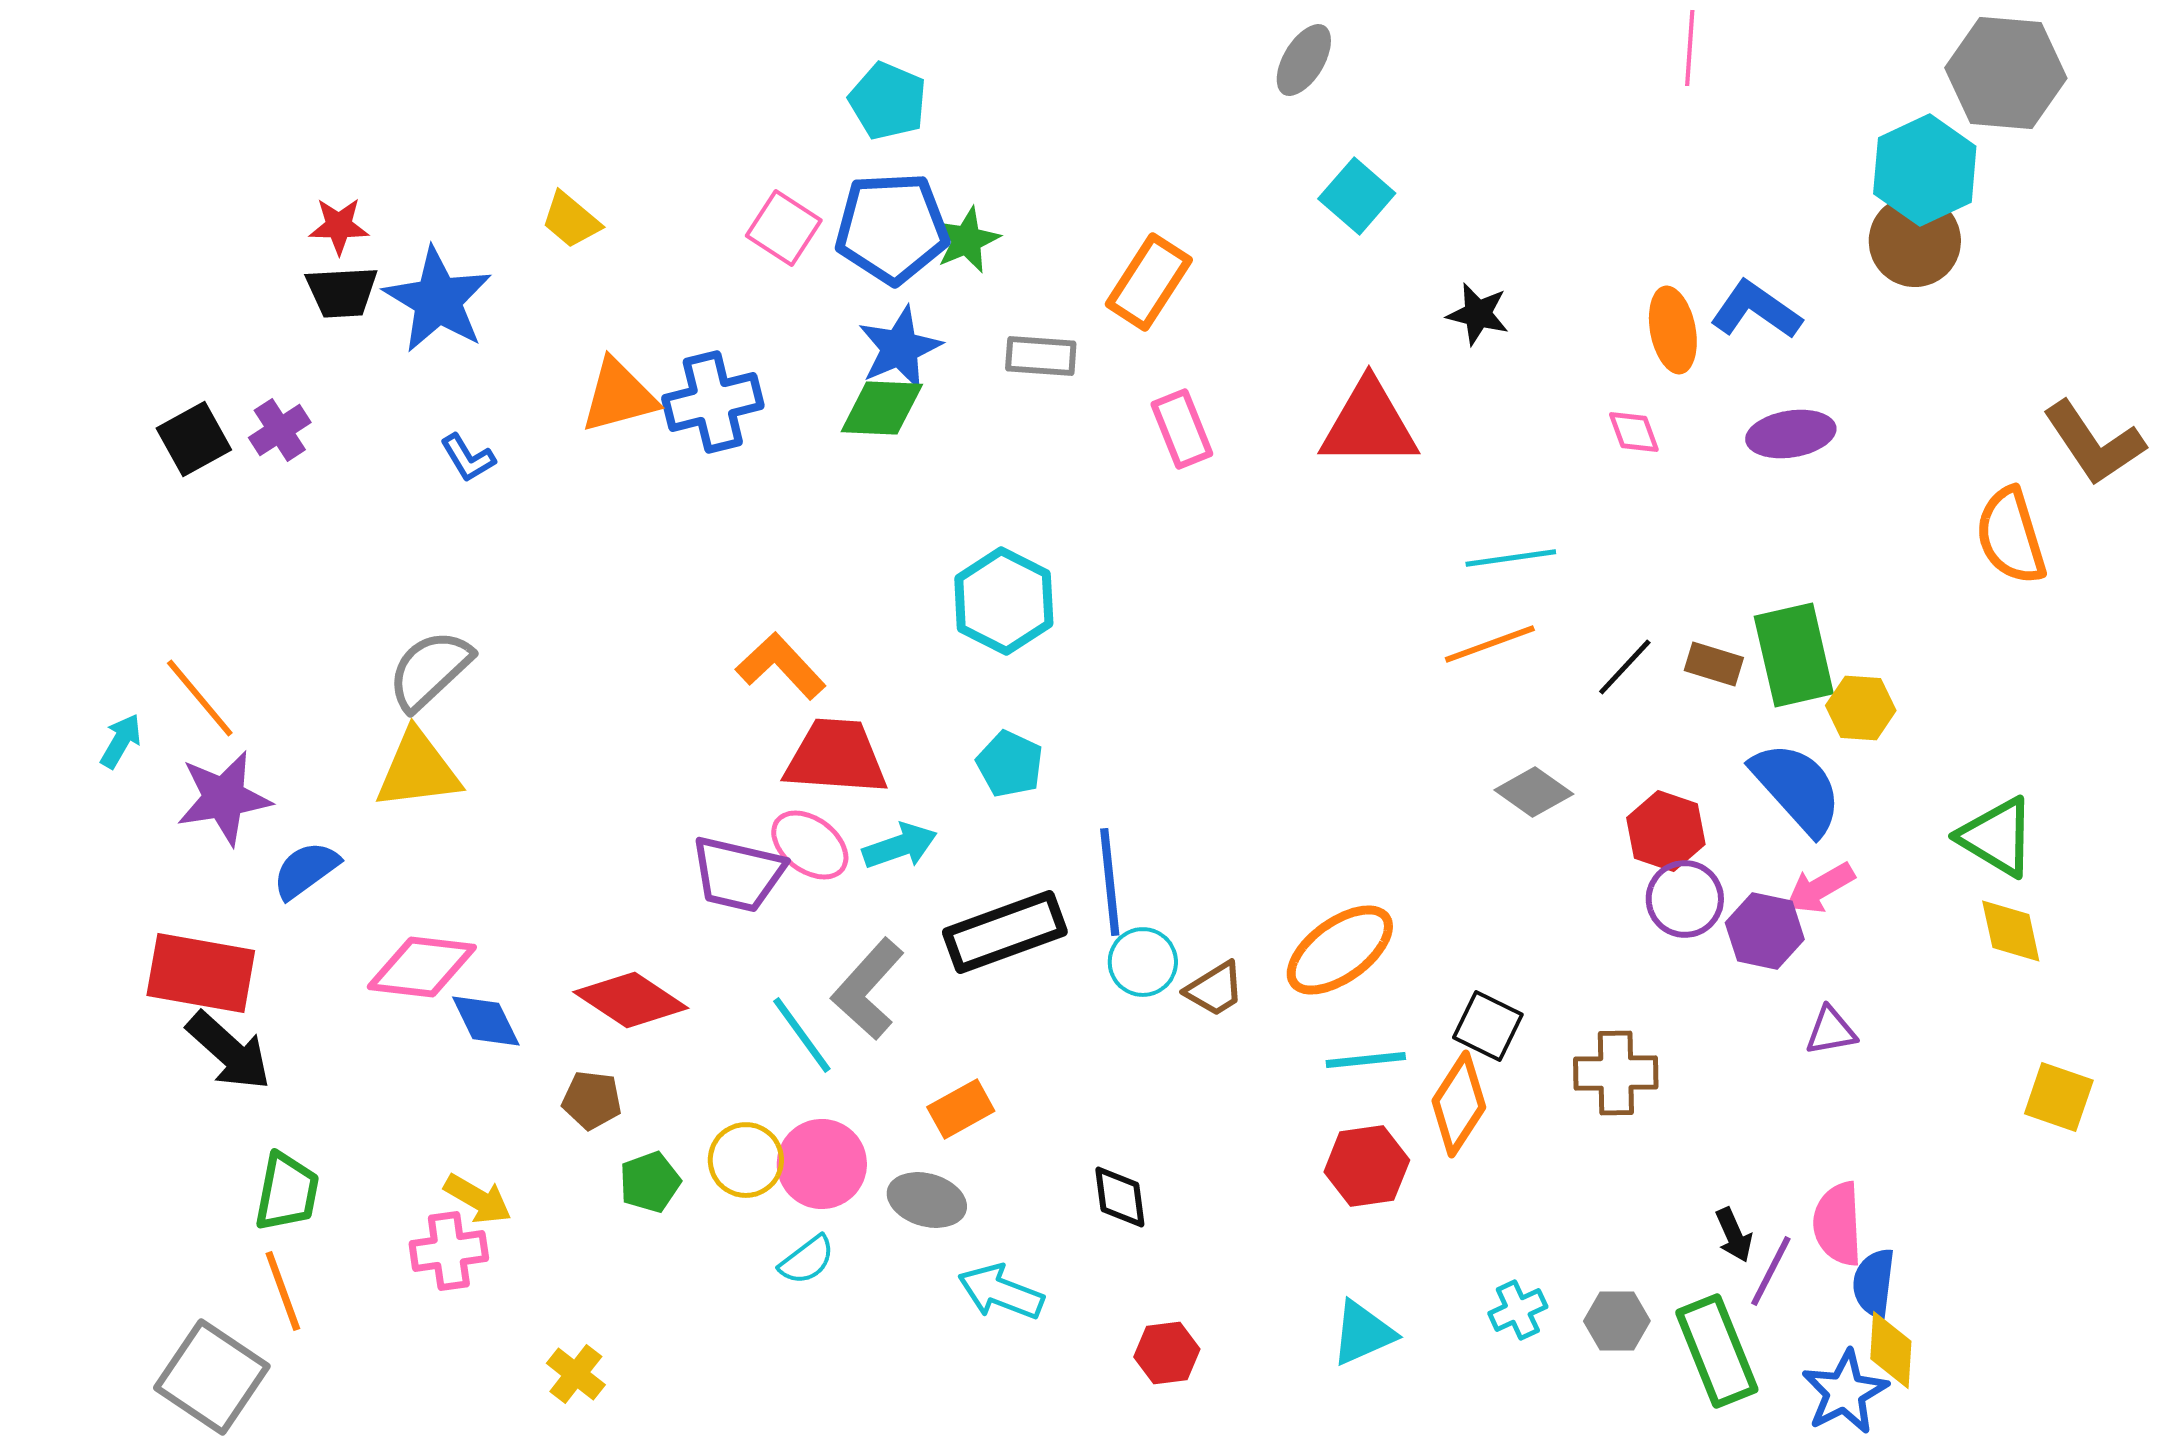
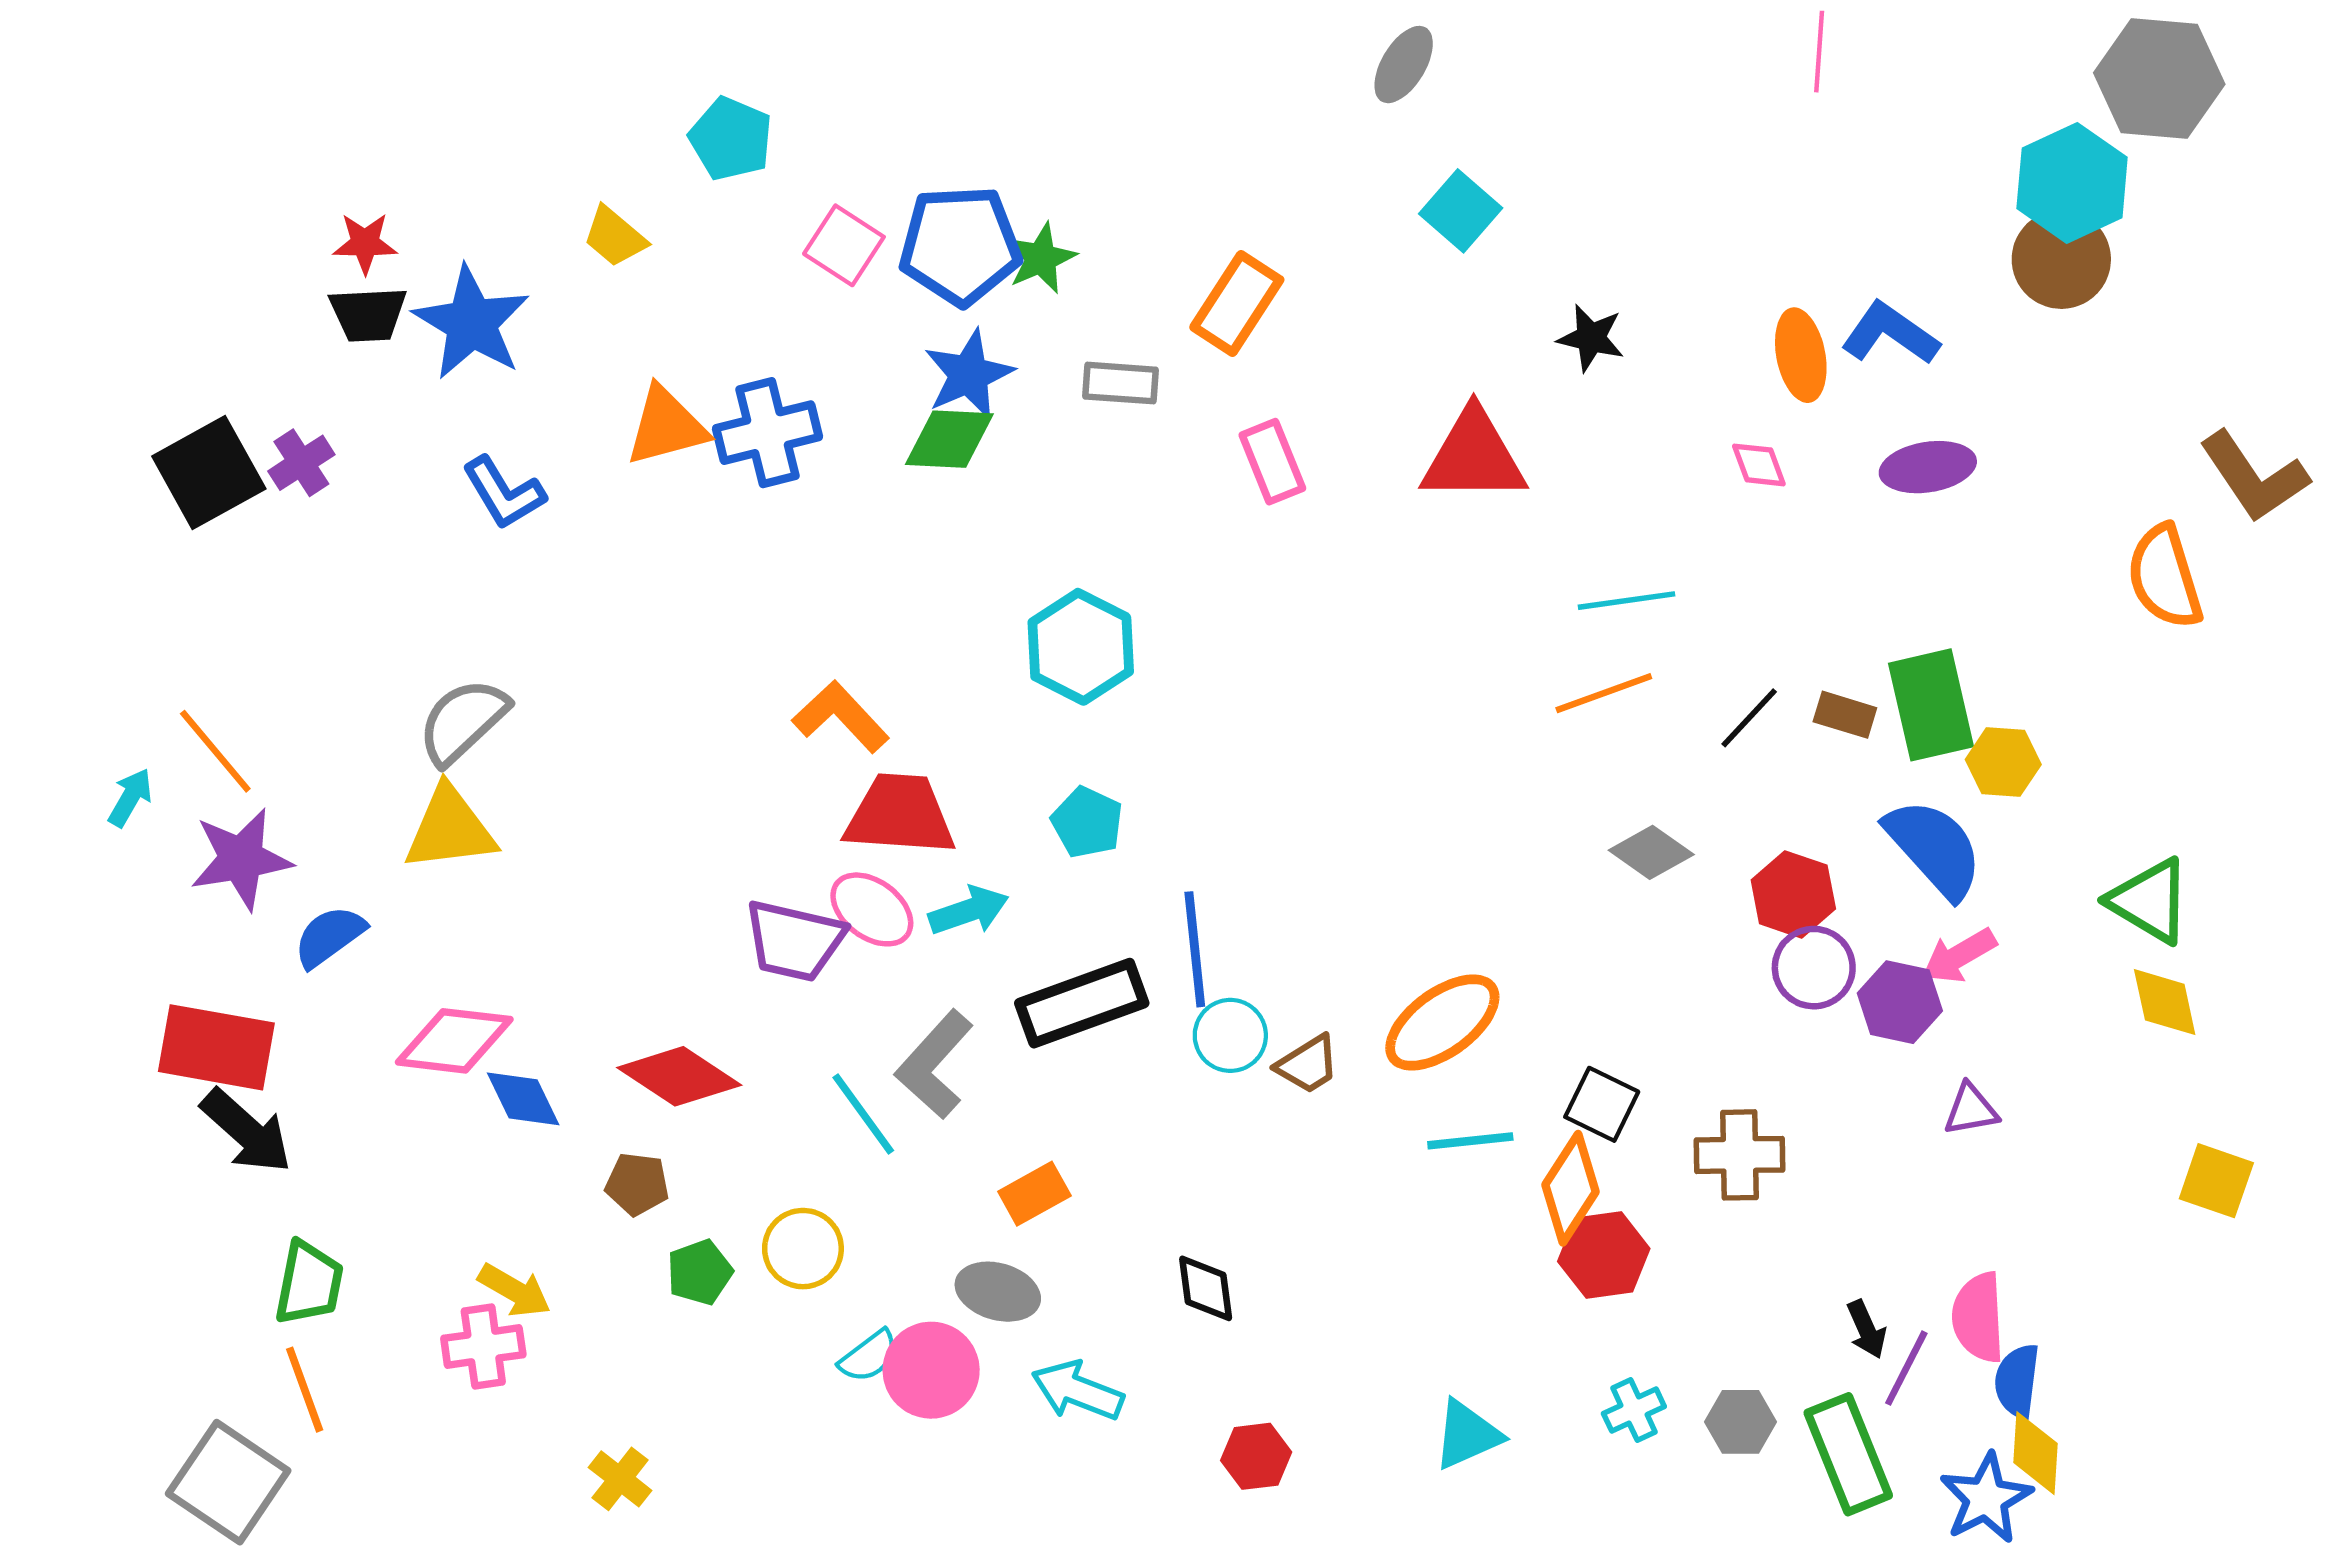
cyan pentagon: (888, 101) -> (731, 139), moved
black square: (194, 439) -> (209, 472), size x1.4
blue L-shape: (468, 458) -> (504, 493), size x1.4
pink circle: (822, 1164) -> (931, 1370), moved
red hexagon: (1367, 1166) -> (1604, 1255), moved

